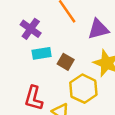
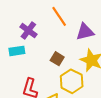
cyan rectangle: (42, 53) -> (17, 51), moved

